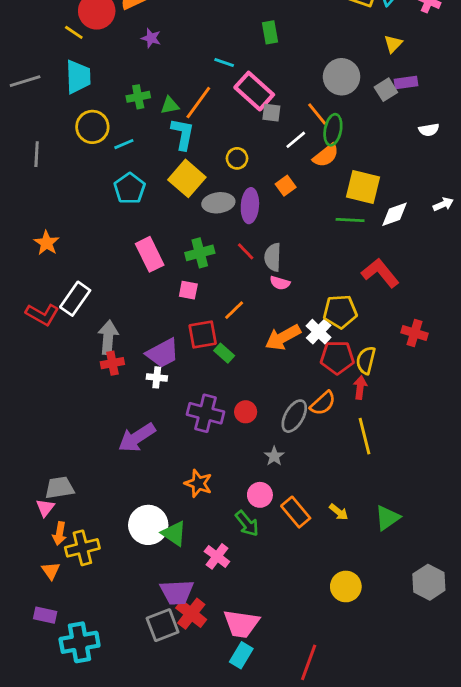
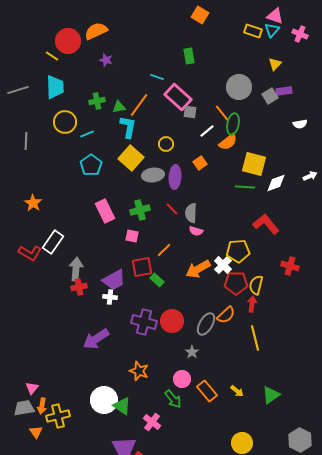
red circle: (246, 412) -> (172, 321), size x1.5
gray trapezoid: (59, 488) -> (24, 408), moved

